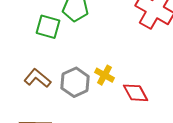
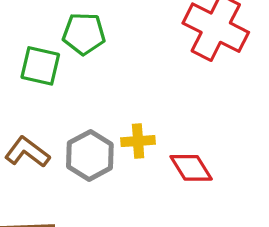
yellow cross: (104, 75) -> (138, 141), turned -30

